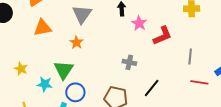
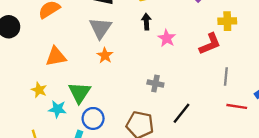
orange triangle: (43, 28) -> (56, 57), moved
red L-shape: (162, 36) -> (210, 44), moved
orange star: (76, 43) -> (105, 55), moved
yellow star: (21, 69) -> (39, 90), moved

